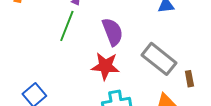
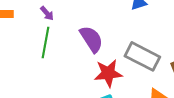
red star: (105, 66) -> (108, 73), moved

